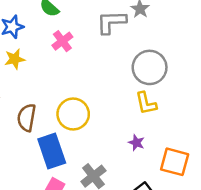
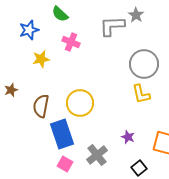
pink cross: (62, 41) -> (71, 42), turned -30
yellow star: (15, 59) -> (41, 59), moved
purple star: (136, 143) -> (128, 137), moved

